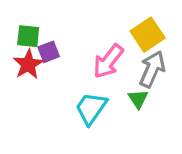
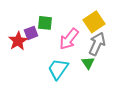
green square: (28, 36) -> (45, 23), moved

